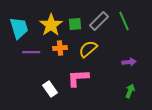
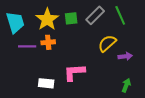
orange cross: (60, 48) -> (48, 42), moved
yellow semicircle: (88, 49) -> (107, 43), moved
white rectangle: (50, 89) -> (46, 83), turned -49

